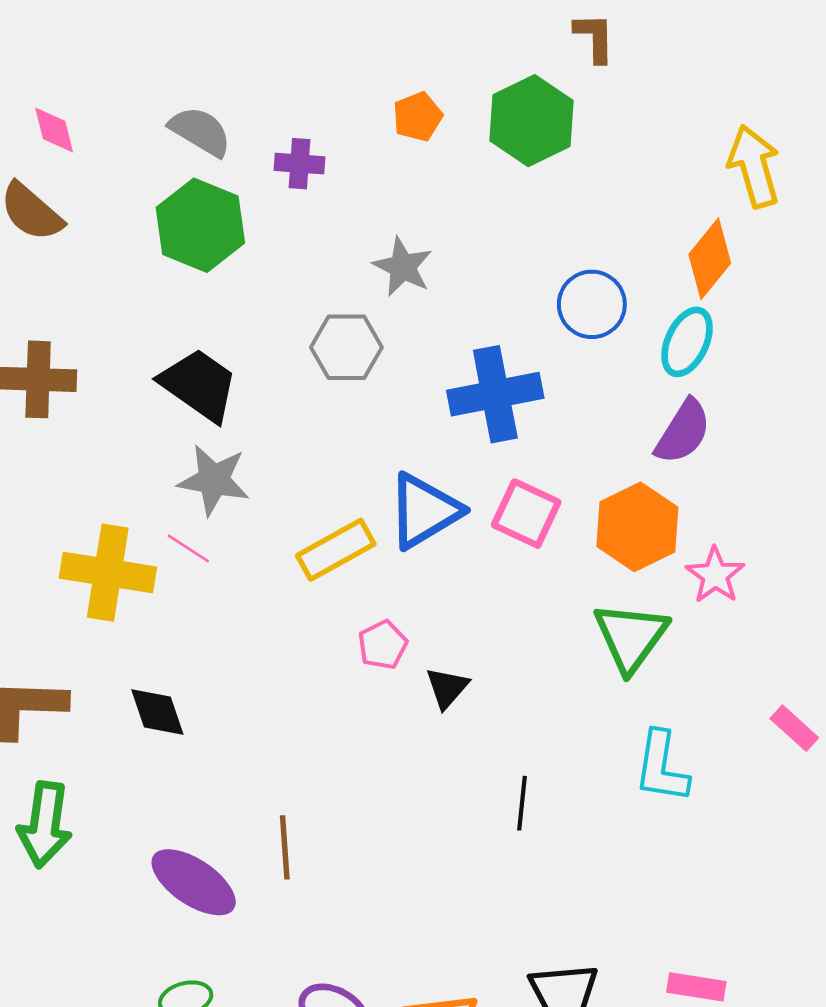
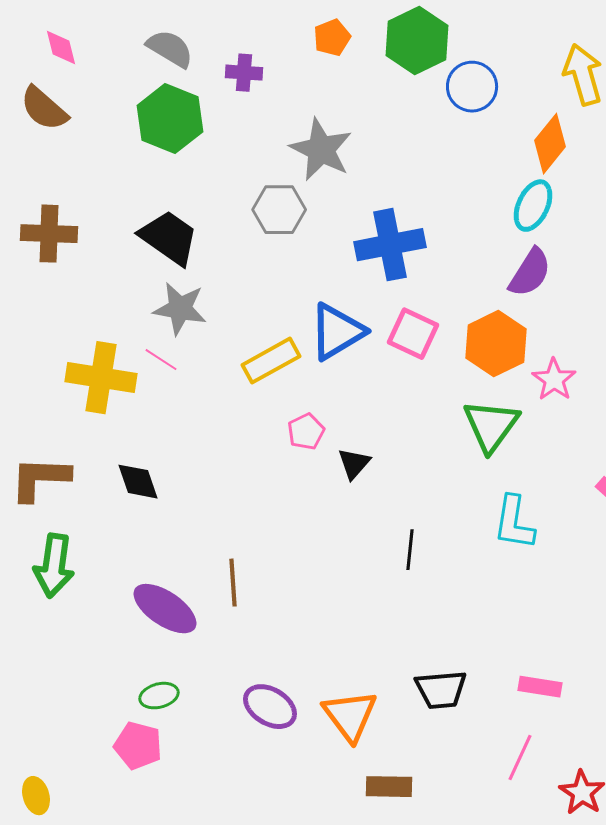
gray star: (403, 267) -> (321, 150), size x1.4
blue circle: (592, 304) -> (472, 87), moved

